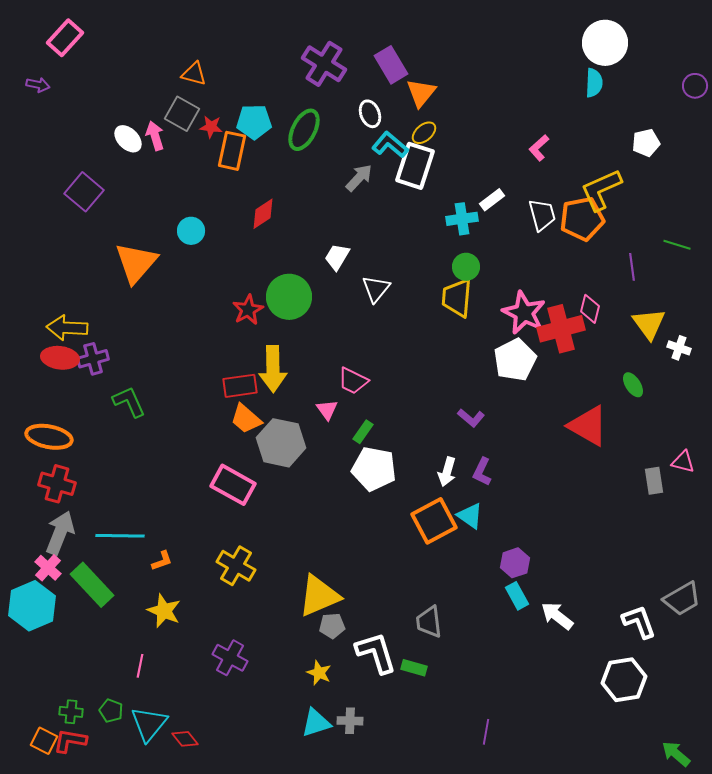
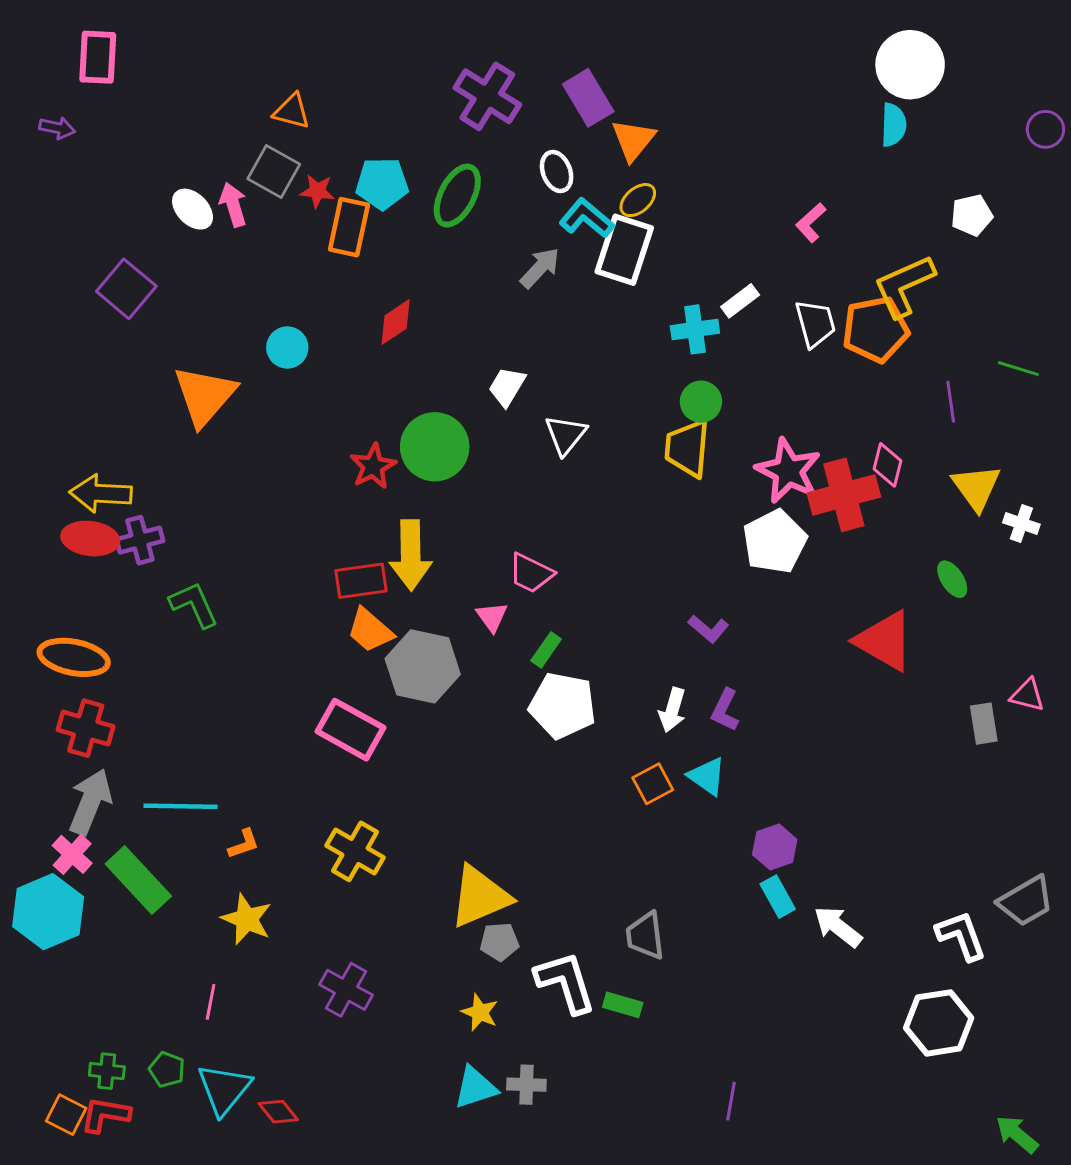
pink rectangle: (65, 38) -> (98, 57), turned -39
orange square: (434, 521) -> (653, 784), size x0.6

